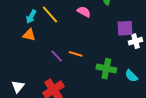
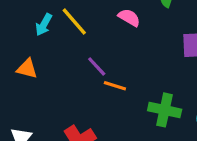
orange triangle: (29, 35) -> (27, 69), moved
purple line: (57, 56) -> (97, 66), moved

